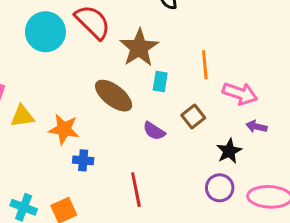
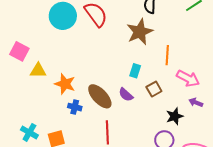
brown star: (139, 48) -> (140, 32), moved
cyan rectangle: (160, 82) -> (135, 71), moved
brown ellipse: (114, 96) -> (100, 96), moved

